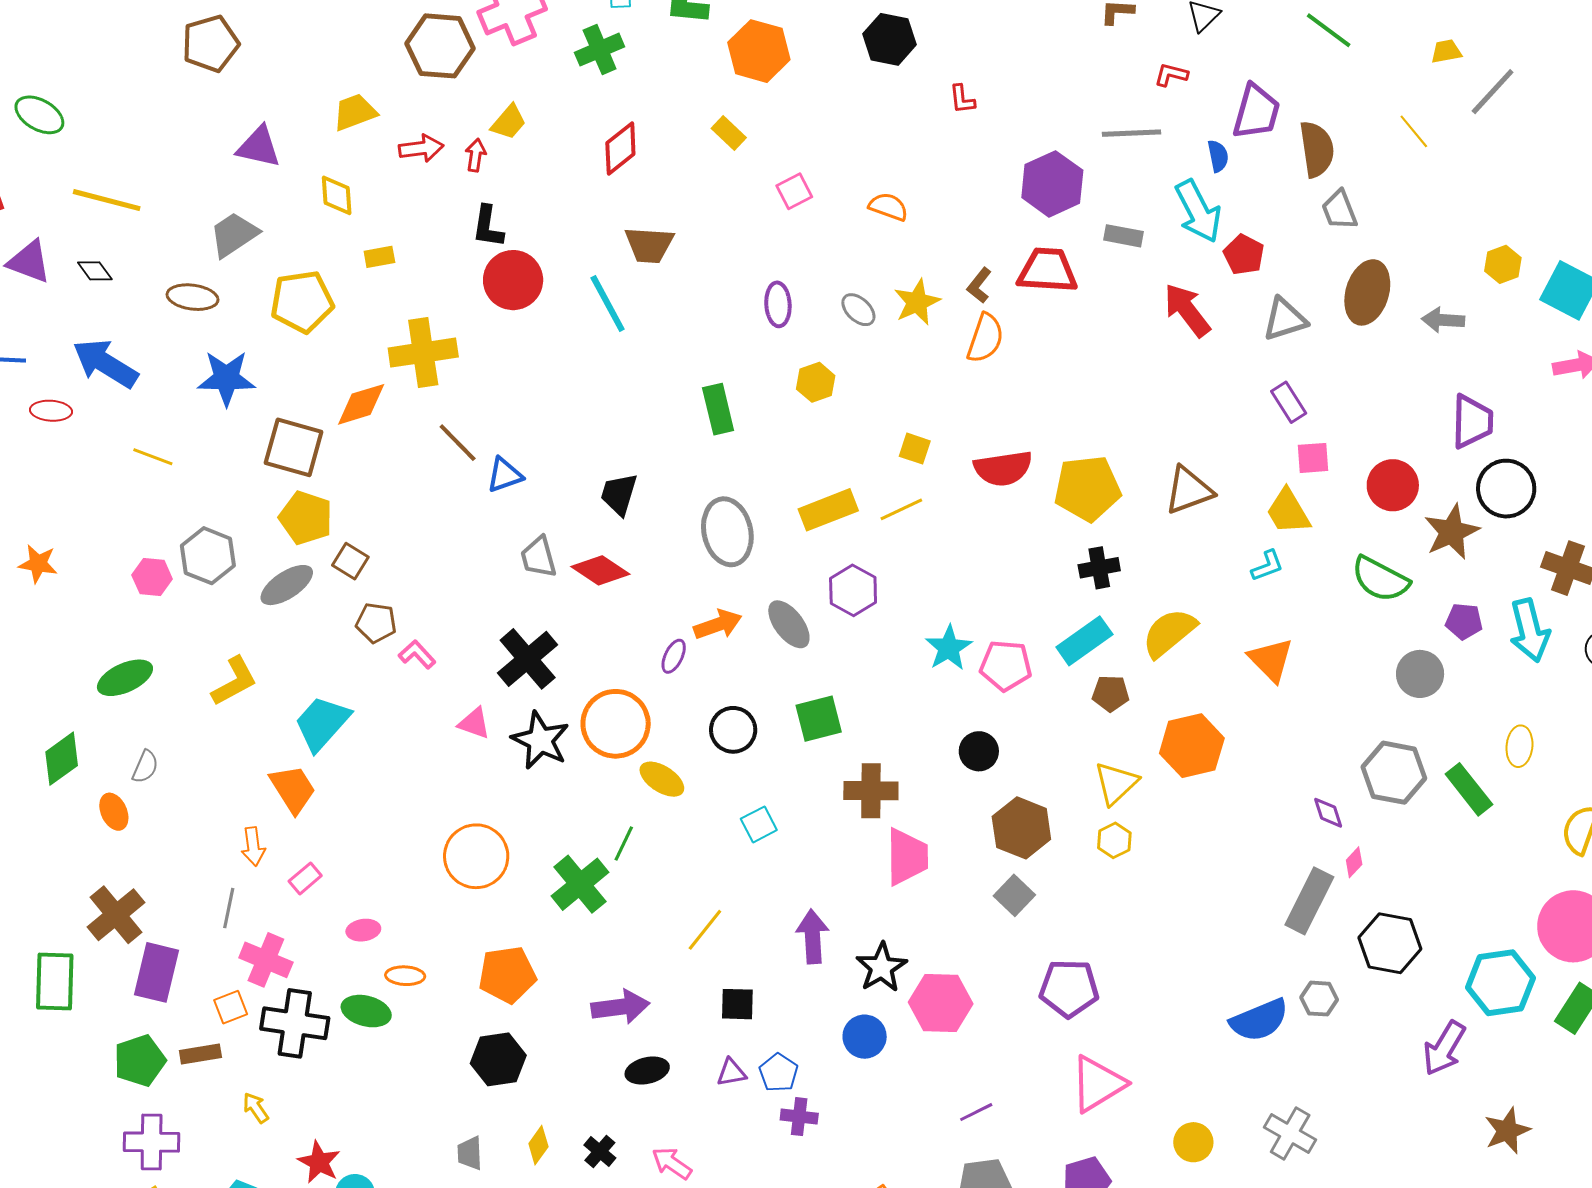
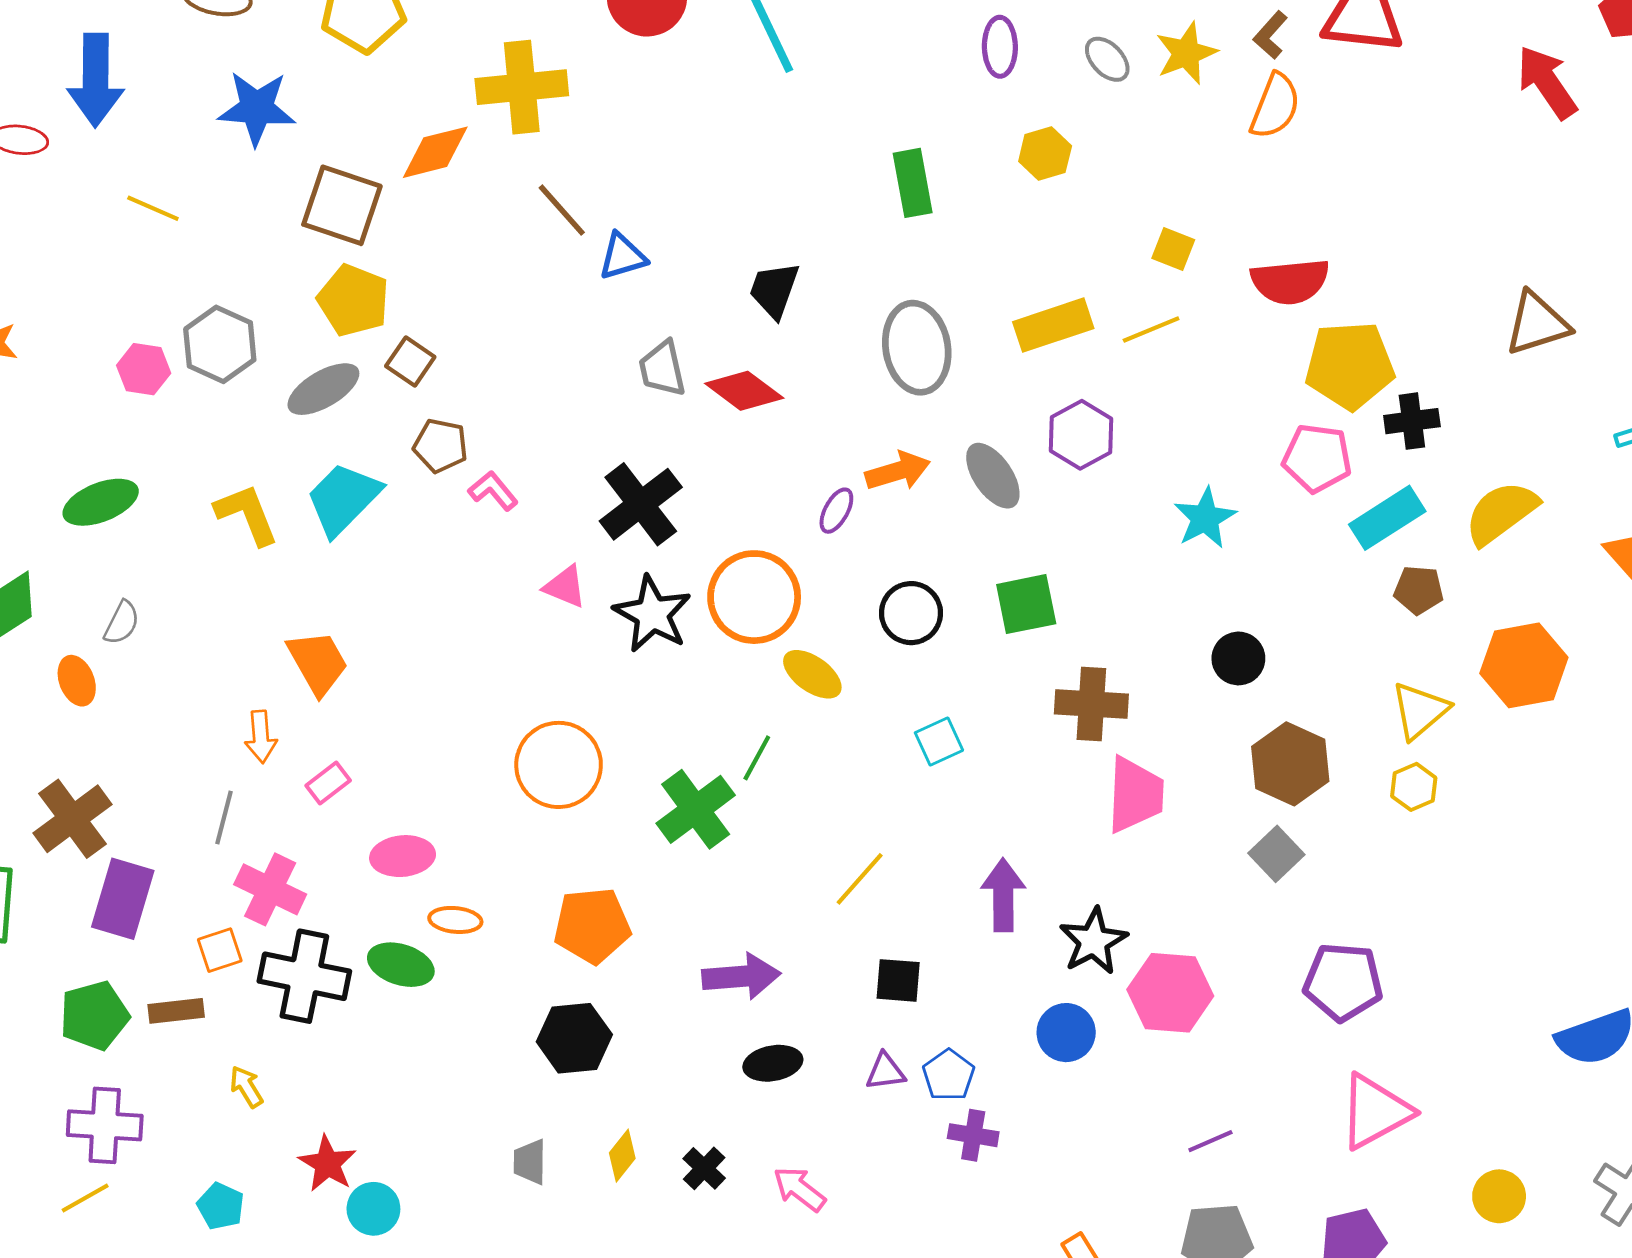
blue arrow: (105, 363) -> (96, 80), turned -124
yellow pentagon: (1087, 488) -> (1350, 365), moved
pink pentagon: (1006, 666) -> (1317, 458), moved
yellow L-shape: (234, 681) -> (247, 514), turned -86
cyan trapezoid: (322, 723) -> (343, 499), moved
pink ellipse: (363, 930) -> (403, 856), size x1.4

